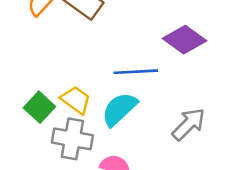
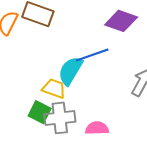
green square: (39, 107) -> (40, 112), moved
cyan semicircle: (119, 109) -> (70, 71), moved

